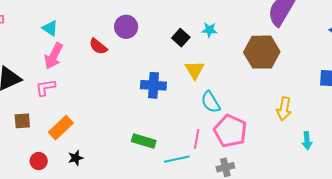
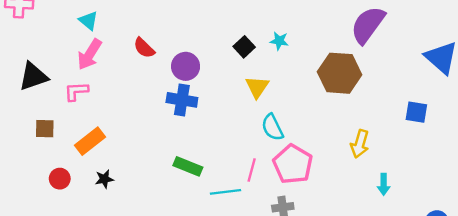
purple circle: (126, 27) -> (186, 66), moved
blue cross: (153, 85) -> (182, 100), moved

